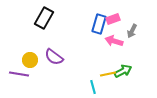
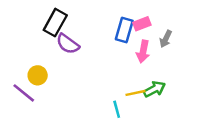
pink arrow: (114, 41) -> (143, 51), turned -96
purple semicircle: (54, 57) -> (68, 44), moved
purple line: (19, 74) -> (24, 93), turned 30

